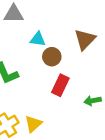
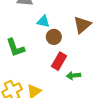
green arrow: (93, 101) -> (74, 76), moved

